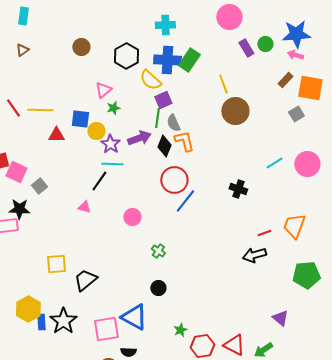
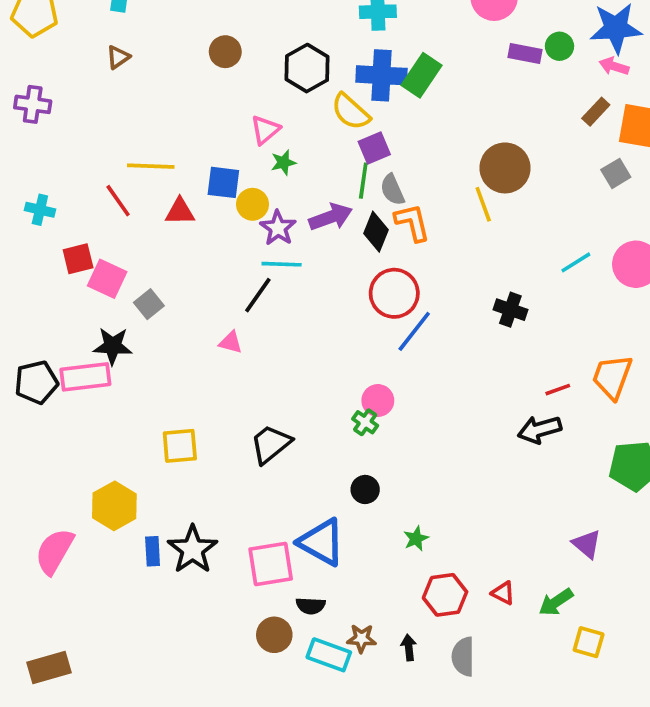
purple rectangle: (246, 48) -> (525, 54), turned -48
yellow line: (223, 84) -> (483, 204), moved
red line: (13, 108) -> (118, 201), moved
pink circle: (132, 217) -> (378, 400), moved
black trapezoid: (85, 280) -> (271, 444), moved
yellow hexagon: (28, 309) -> (114, 506), moved
green star: (180, 330) -> (416, 539), moved
red triangle: (234, 345) -> (503, 593), size x0.6

